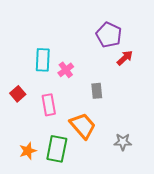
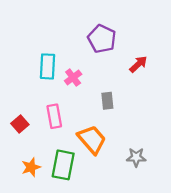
purple pentagon: (109, 35) -> (102, 39), moved
red square: (18, 94) -> (20, 124), moved

